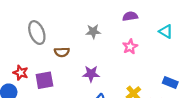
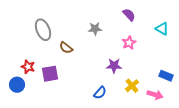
purple semicircle: (130, 16) -> (129, 15), turned 56
brown semicircle: (62, 52) -> (66, 48), turned 40
purple star: (91, 74) -> (114, 66), moved

